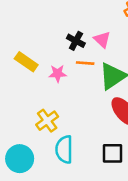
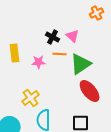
yellow rectangle: (26, 62) -> (15, 53), turned 48

